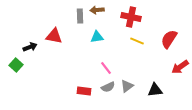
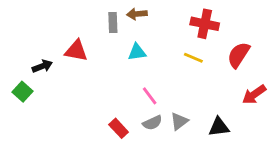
red cross: (131, 17) -> (205, 24), moved
red rectangle: (84, 91) -> (119, 128), turned 40

